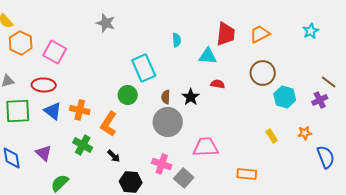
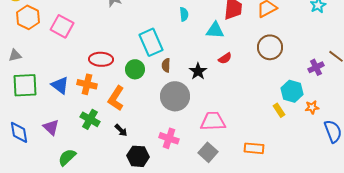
red semicircle: (218, 84) -> (225, 58), turned 136
red ellipse: (44, 85) -> (101, 59), moved
brown semicircle: (166, 97) -> (166, 65), moved
cyan hexagon: (285, 97) -> (292, 91), moved
purple cross: (320, 100) -> (316, 67), moved
gray square: (184, 178) -> (208, 152), moved

